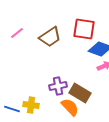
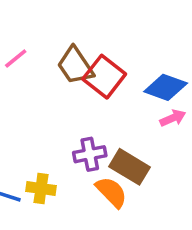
red square: (84, 29) -> (104, 77), moved, turned 30
brown trapezoid: (50, 37) -> (75, 66), turned 90

